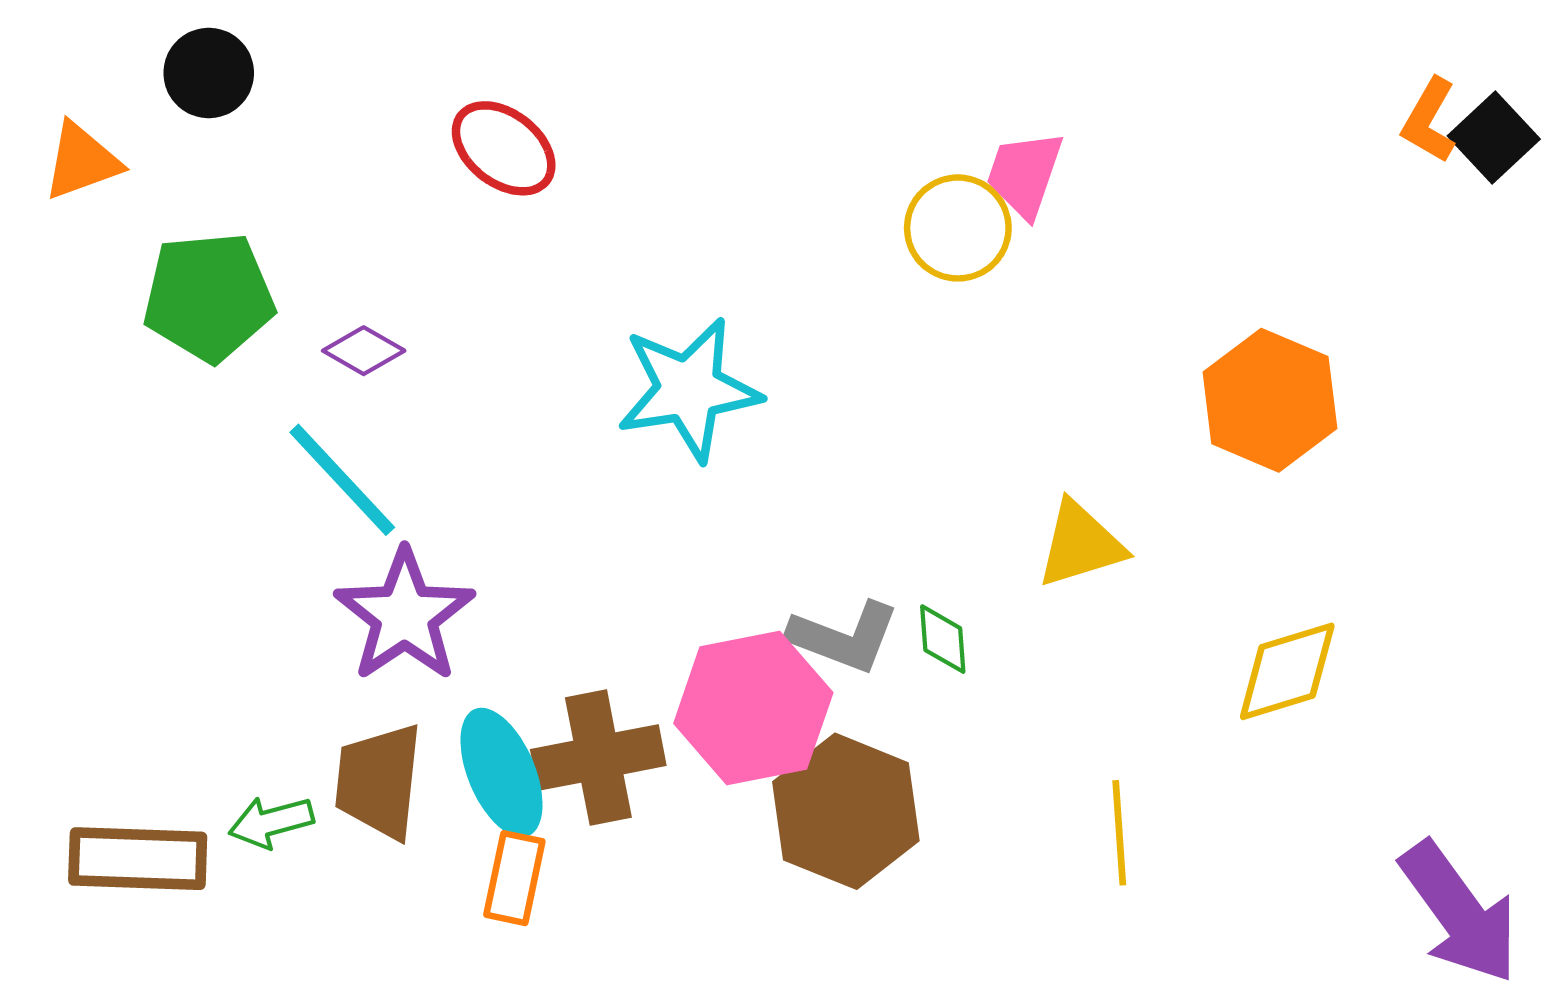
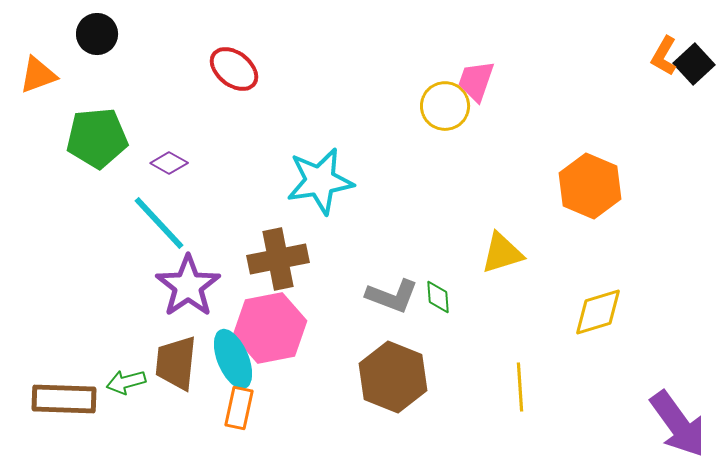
pink hexagon: (753, 708) -> (270, 328), moved
brown cross: (598, 757) -> (278, 259), moved

